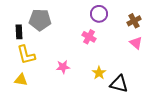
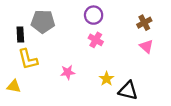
purple circle: (99, 14) -> (94, 15), moved
yellow triangle: (21, 80) -> (14, 86), moved

